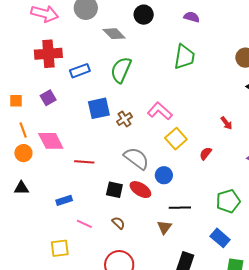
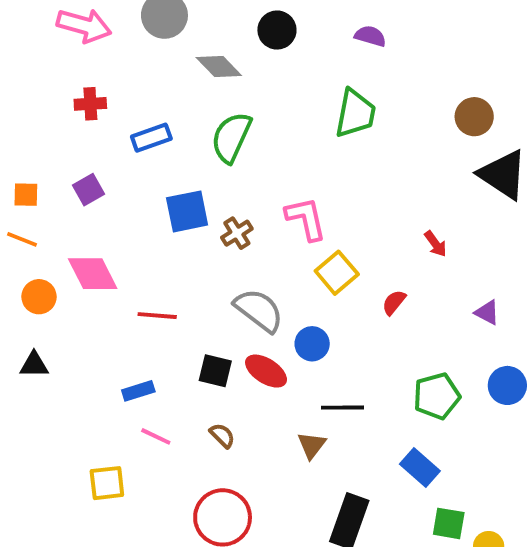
red cross: (48, 54) -> (90, 104), size x0.6
pink L-shape: (160, 111) -> (306, 219), turned 35
orange line: (23, 130) -> (22, 239), moved, turned -49
blue rectangle: (64, 200) -> (138, 391), moved

